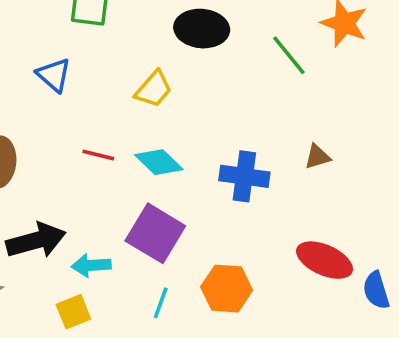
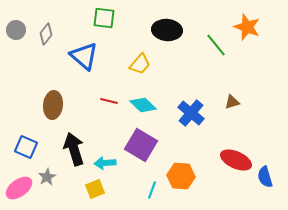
blue triangle: (54, 75) -> (84, 56), size x1.4
blue cross: (244, 176) -> (191, 113), turned 32
black arrow: (36, 240) -> (74, 149), turned -92
cyan line: (161, 303) -> (152, 190), moved

